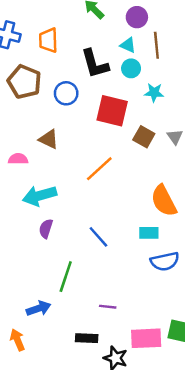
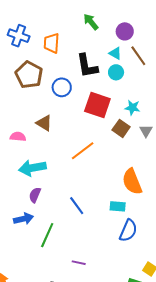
brown line: (156, 45) -> (138, 56), turned -35
cyan star: (154, 93) -> (132, 108), moved
blue semicircle: (165, 261) -> (128, 231), turned -60
blue arrow: (38, 308) -> (23, 219), moved

